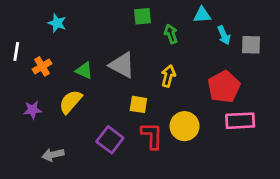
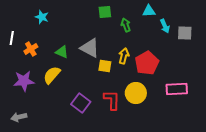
red pentagon: (224, 87) -> (147, 63), moved
yellow square: (138, 104) -> (105, 66), moved
purple star: (33, 110) -> (24, 81), size x1.5
gray arrow: (53, 155) -> (19, 117), moved

